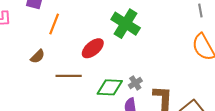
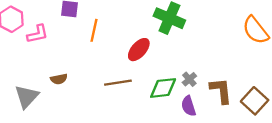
brown semicircle: (38, 56) -> (59, 79), moved, turned 42

